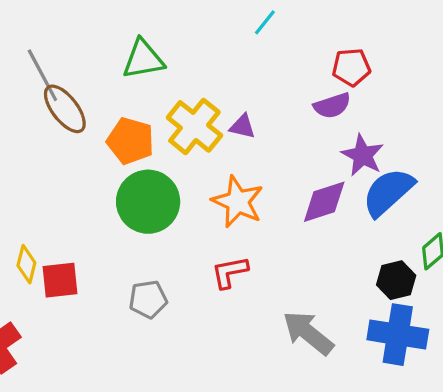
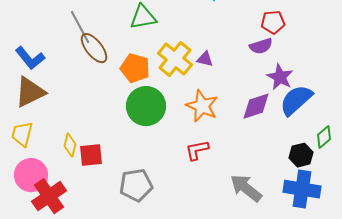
gray pentagon: (148, 299) -> (136, 185), moved, size x1.4

